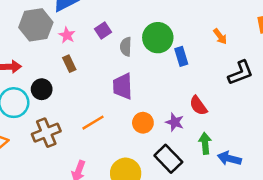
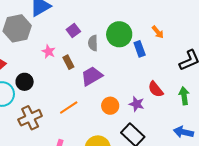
pink star: (67, 35) -> (48, 52), moved
orange arrow: (220, 36) -> (158, 32), moved
brown rectangle: (69, 64) -> (68, 62), moved
purple trapezoid: (123, 86) -> (92, 76), turned 65
green arrow: (205, 143) -> (184, 96), moved

